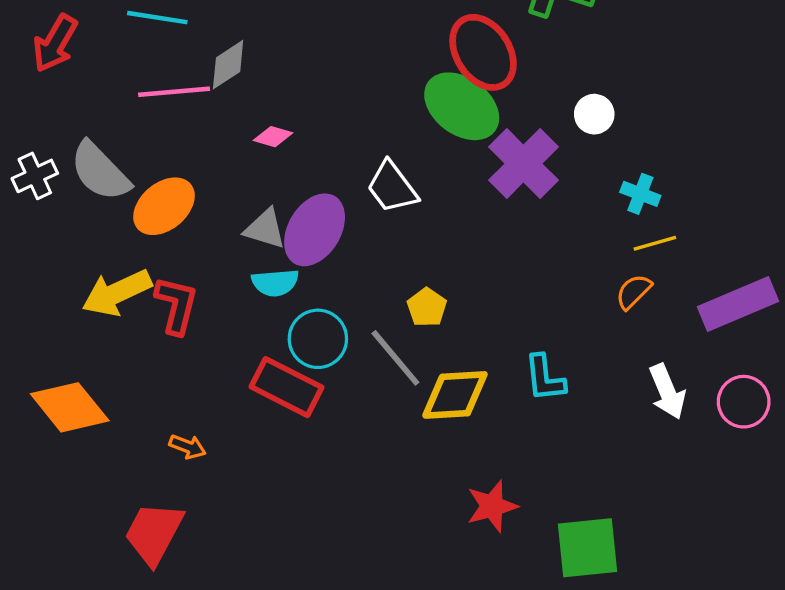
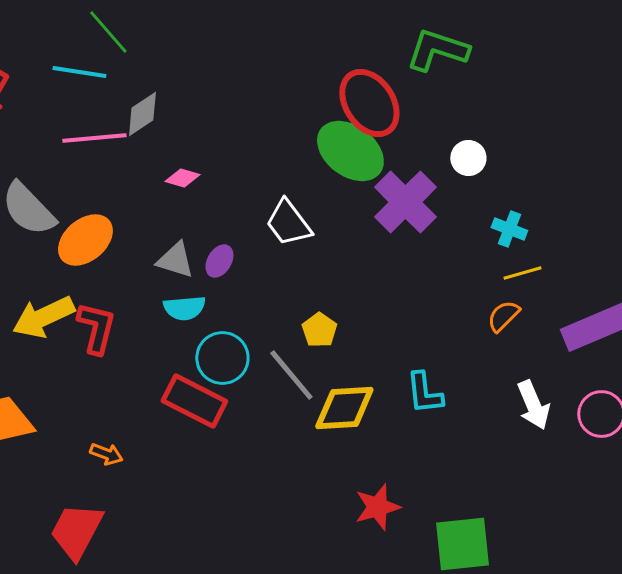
purple ellipse: (315, 230) -> (219, 261), size x0.5

